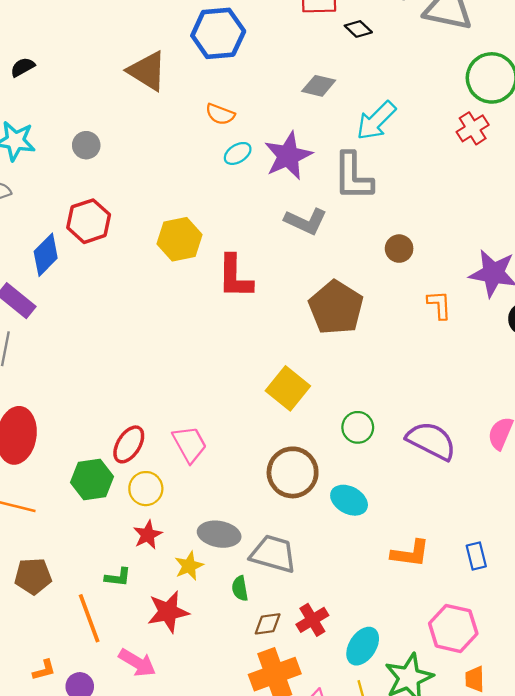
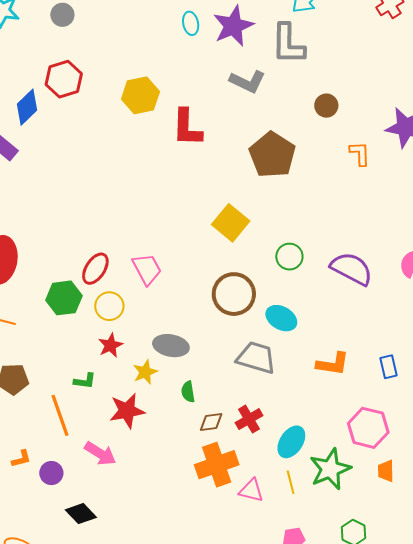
cyan ellipse: (238, 153) -> (191, 23), turned -70
gray trapezoid: (273, 554) -> (256, 358), moved

